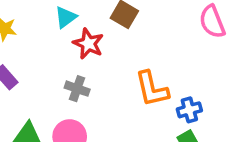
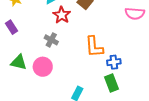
pink semicircle: (212, 22) -> (135, 13), turned -72

